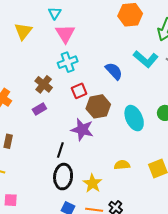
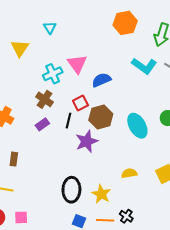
pink triangle: (65, 34) -> (77, 64), moved
cyan cross: (68, 62) -> (53, 74), moved
blue semicircle: (114, 71) -> (101, 80), moved, turned -66
purple star: (82, 130) -> (87, 141), turned -30
black line: (60, 150) -> (69, 121), moved

